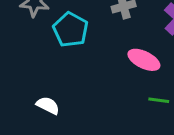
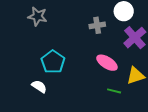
cyan pentagon: (71, 30) -> (53, 62), moved

